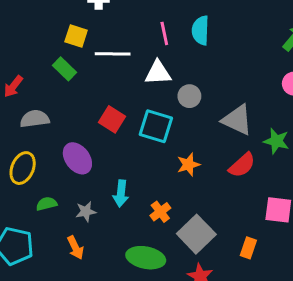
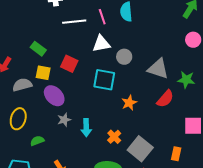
yellow square: (76, 36) -> (43, 73), moved
white line: (113, 54) -> (74, 22), moved
red square: (112, 119) -> (69, 64), moved
purple ellipse: (77, 158) -> (54, 96), moved
gray star: (86, 212) -> (64, 120), moved

